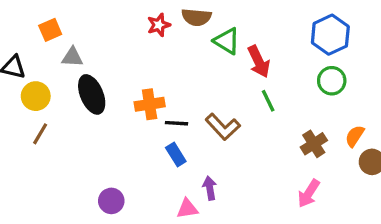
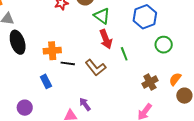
blue hexagon: (330, 35) -> (145, 17), moved
red arrow: (259, 61) -> (106, 39), moved
blue rectangle: (176, 155) -> (46, 81), moved
purple arrow: (210, 188) -> (85, 104), turned -32

